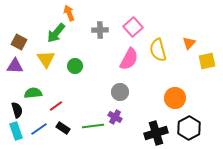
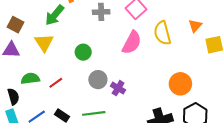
green circle: (75, 66) -> (83, 52), moved
gray circle: (120, 92) -> (98, 80), moved
red line: (56, 106) -> (56, 83), moved
purple cross: (115, 117) -> (118, 88), moved

